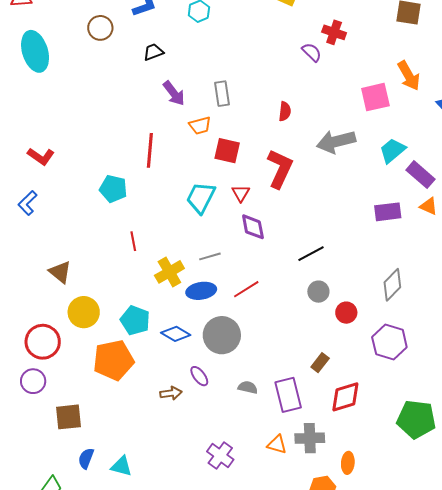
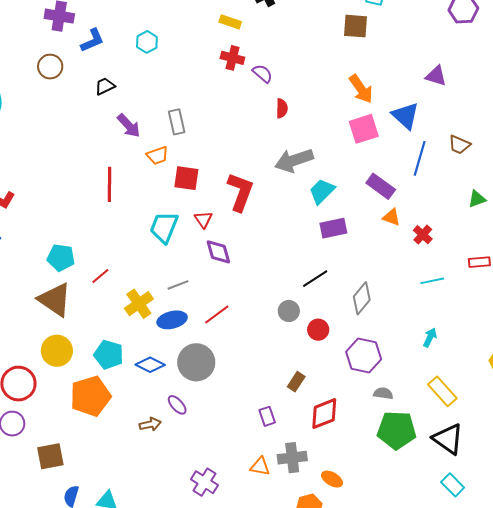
red cross: (334, 32) -> (232, 58), moved
pink square: (375, 97) -> (364, 129), moved
red semicircle: (285, 111) -> (282, 108), moved
cyan trapezoid: (392, 151) -> (322, 191), moved
cyan pentagon: (113, 189) -> (61, 258), moved
purple rectangle: (388, 212) -> (333, 228), moved
red line: (133, 241) -> (100, 276), turned 66
black line: (311, 254) -> (315, 279), moved
brown triangle: (60, 272) -> (55, 300), moved, size x1.5
gray semicircle: (248, 387) -> (383, 393), moved
purple rectangle: (288, 395) -> (267, 416), size x0.6
orange ellipse: (348, 463) -> (332, 479), turned -60

